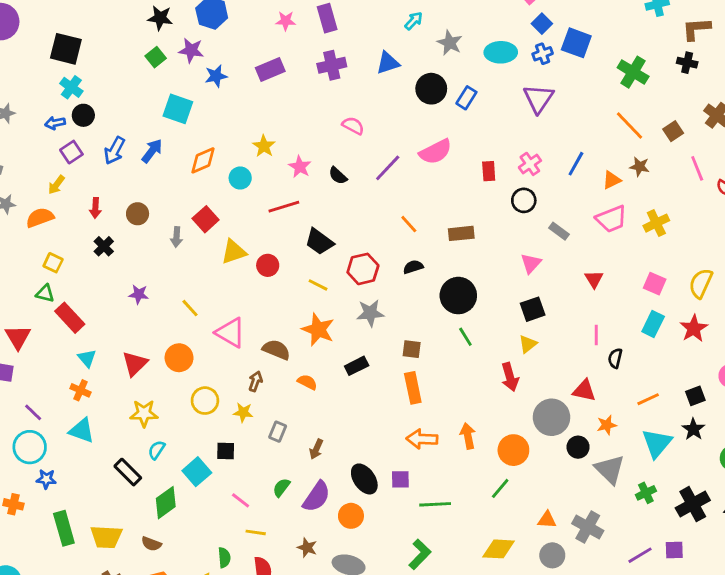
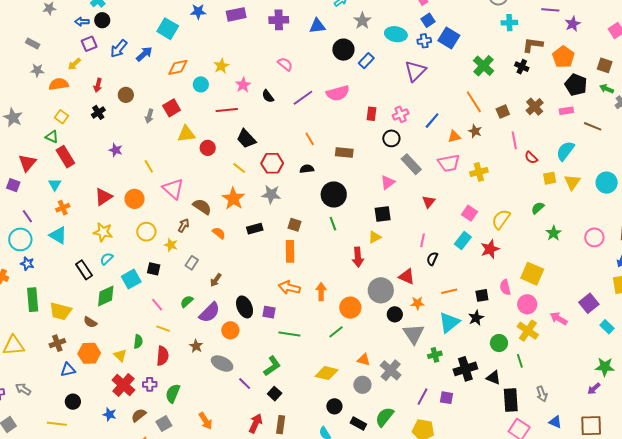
gray rectangle: (559, 231) -> (411, 164), size x1.5
cyan triangle: (87, 358) -> (55, 184), moved
orange cross: (80, 390) -> (63, 208), turned 32
purple line: (640, 555) -> (422, 397), turned -42

